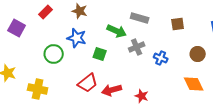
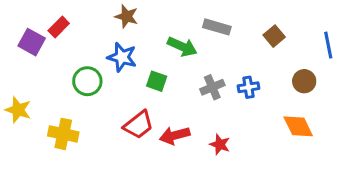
red rectangle: (46, 12) -> (59, 27), moved
brown square: (178, 24) -> (274, 36), turned -32
gray cross: (137, 47) -> (212, 87), moved
blue cross: (161, 58) -> (248, 87), turned -32

